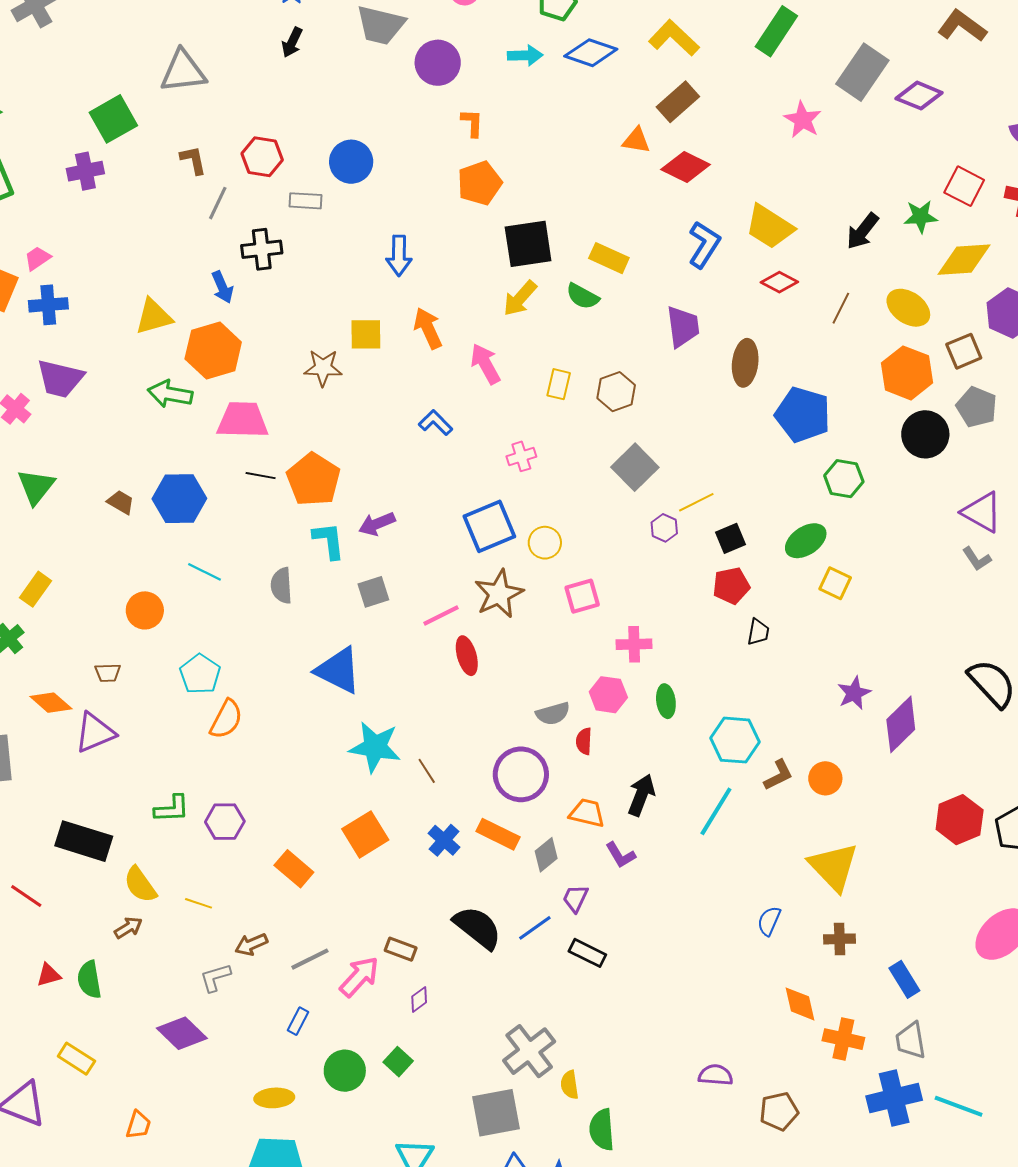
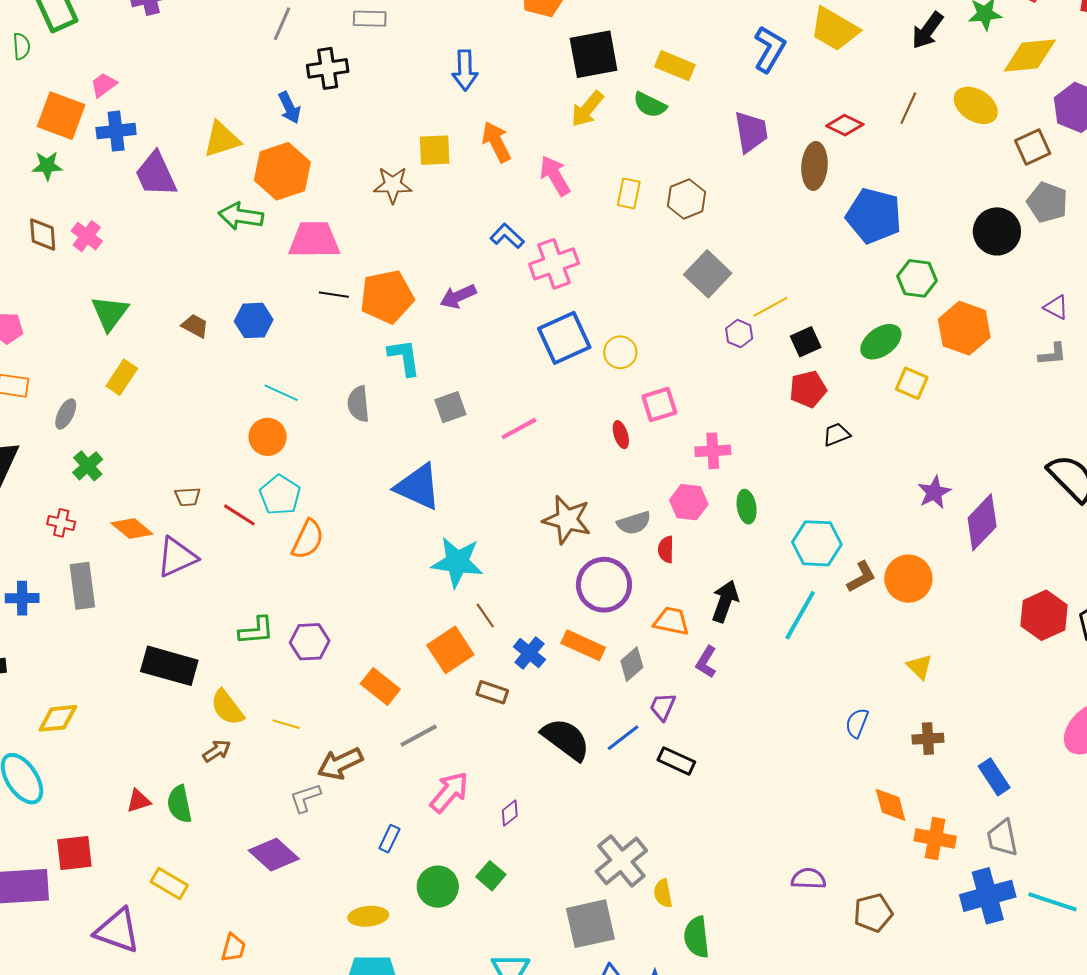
red diamond: (779, 282) -> (845, 125), moved
orange hexagon: (907, 373) -> (964, 328), moved
purple trapezoid: (60, 379) -> (156, 174), moved, turned 54
pink cross: (521, 456) -> (554, 264), moved, size x1.6
orange pentagon: (313, 479) -> (387, 297), turned 30
blue hexagon: (179, 499) -> (254, 320), size x0.7
purple triangle: (982, 512) -> (1056, 307), size x0.6
purple arrow: (377, 524) -> (458, 296), moved
gray L-shape: (977, 559) -> (1052, 354), turned -60
yellow rectangle: (35, 589) -> (122, 377), moved
brown star: (499, 594) -> (567, 520), moved, turned -30
orange circle: (145, 610) -> (268, 437), moved
black trapezoid: (758, 632) -> (836, 434), turned -120
red ellipse: (467, 656) -> (621, 435), moved, size x0.7
brown line: (427, 771) -> (485, 615), moved
orange circle: (825, 778) -> (908, 579), size x1.4
purple L-shape: (621, 855) -> (706, 662), turned 64
yellow triangle: (834, 867) -> (920, 667), size x0.5
red line: (26, 896) -> (239, 515), moved
brown arrow: (251, 944) -> (340, 764), size x1.4
brown rectangle: (401, 949) -> (492, 692), moved
gray line: (310, 959) -> (419, 736), moved

